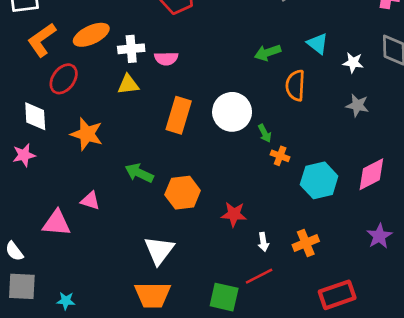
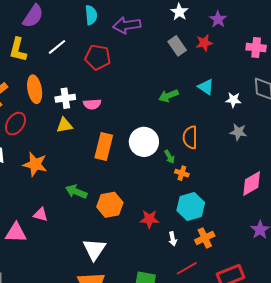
orange ellipse: (91, 35) -> (35, 89), turned -72
orange semicircle: (295, 85) -> (190, 137), moved
cyan hexagon: (319, 180) -> (191, 206), moved
red line: (259, 276) -> (187, 268), moved

